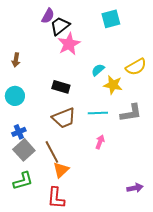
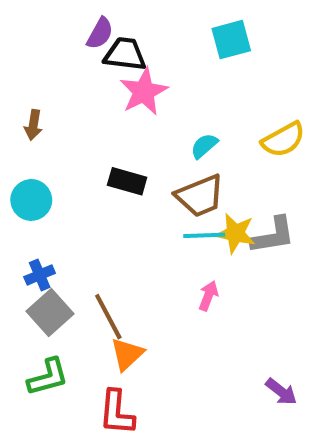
black trapezoid: (60, 26) -> (125, 54), turned 45
yellow star: (113, 85) -> (235, 233), moved
brown trapezoid: (64, 118) -> (200, 196), moved
purple arrow: (135, 188) -> (281, 392), turned 49

